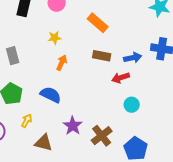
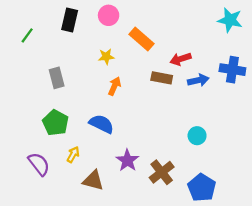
orange rectangle: (98, 23) -> (142, 39), moved
red arrow: (121, 78) -> (181, 59), moved

